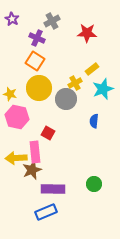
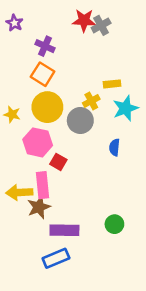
gray cross: (52, 21) -> (101, 25), moved
red star: (87, 33) -> (84, 21), moved
yellow rectangle: (92, 69) -> (112, 84), turned 32
pink hexagon: (17, 117) -> (38, 142), moved

